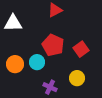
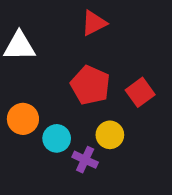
cyan circle: (37, 62) -> (57, 138), moved
yellow circle: (77, 78) -> (110, 135), moved

